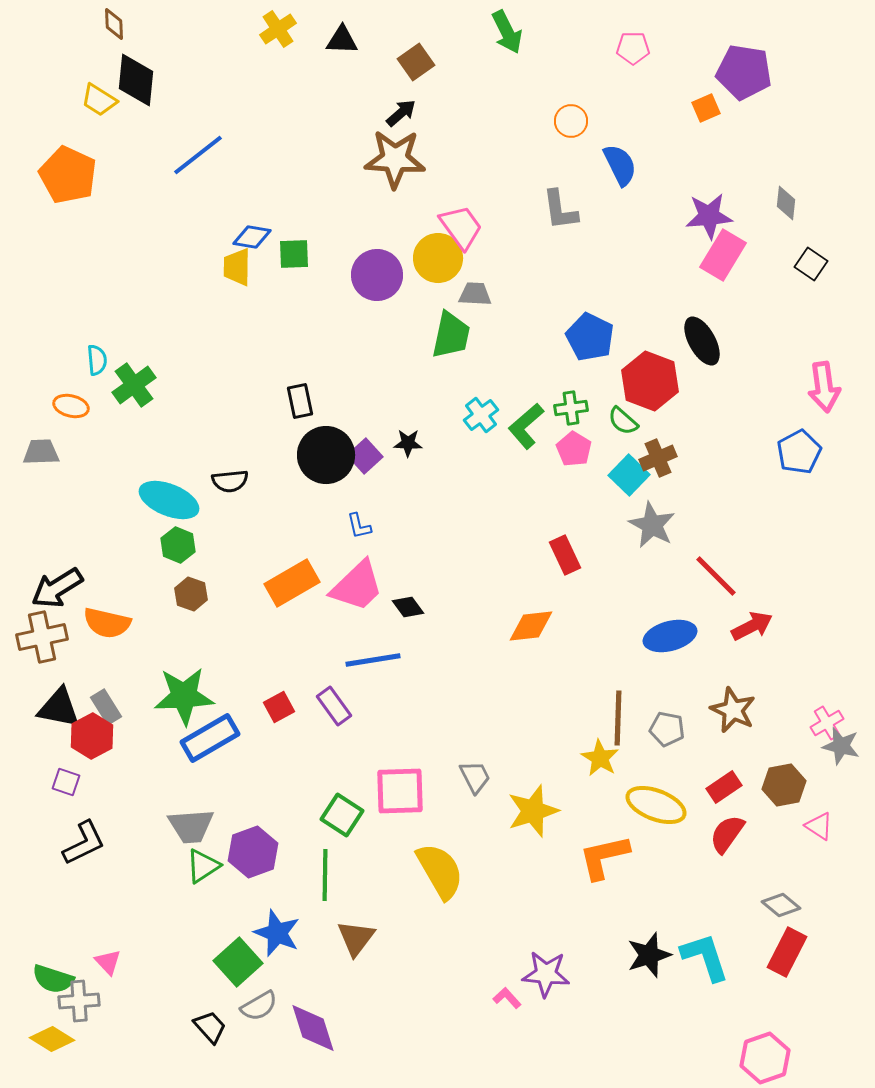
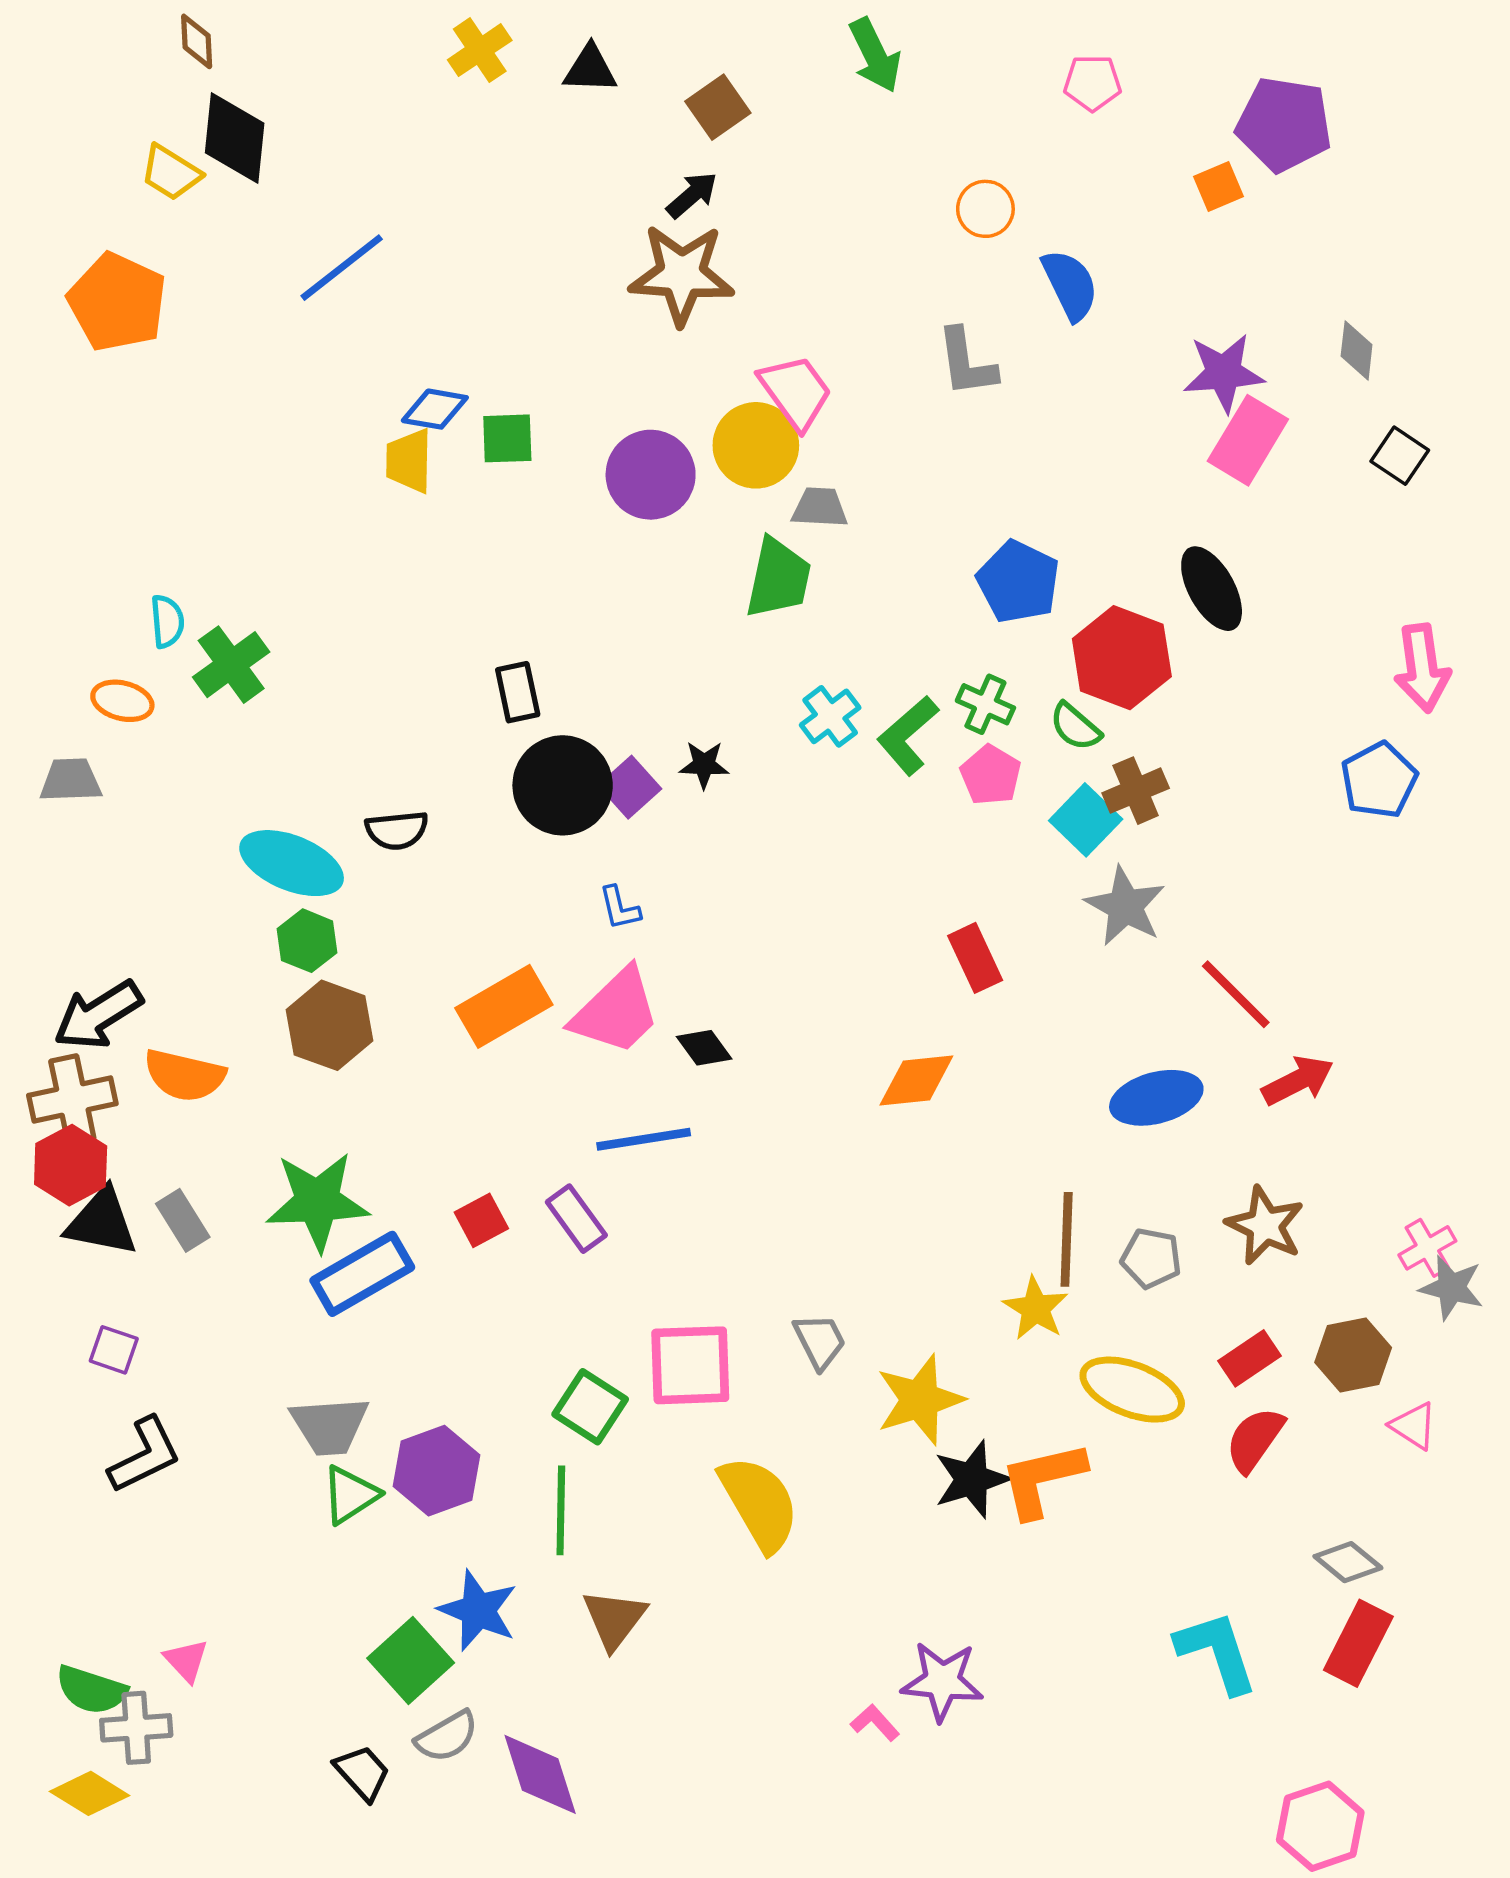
green cross: (571, 408) -> (985, 704), turned 32
brown hexagon: (191, 594) -> (330, 1025), size x1.5
red hexagon: (92, 736) -> (71, 1165), moved
black star: (649, 955) -> (972, 1479), moved

